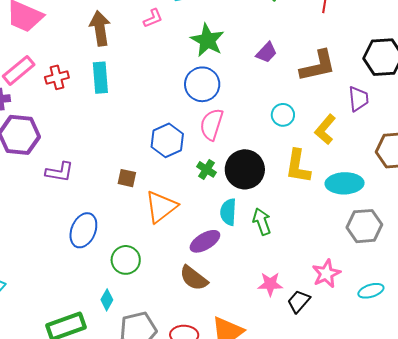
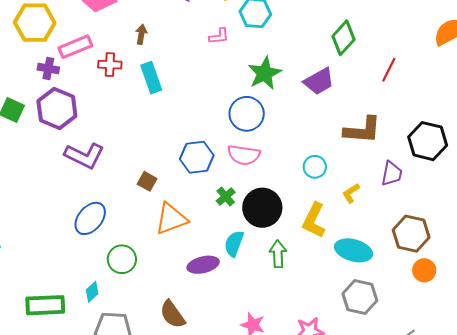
brown arrow: (100, 28) -> (141, 34), moved, size x0.6
purple trapezoid: (267, 52) -> (319, 81), moved, size x1.4
cyan rectangle: (100, 78) -> (151, 78), turned -32
pink semicircle: (212, 124) -> (244, 155), turned -116
yellow L-shape: (325, 129) -> (351, 193), size x0.7
purple L-shape: (60, 172) -> (84, 156), size x1.4
green arrow: (262, 222) -> (278, 254), moved
brown semicircle: (194, 278) -> (172, 314), moved

